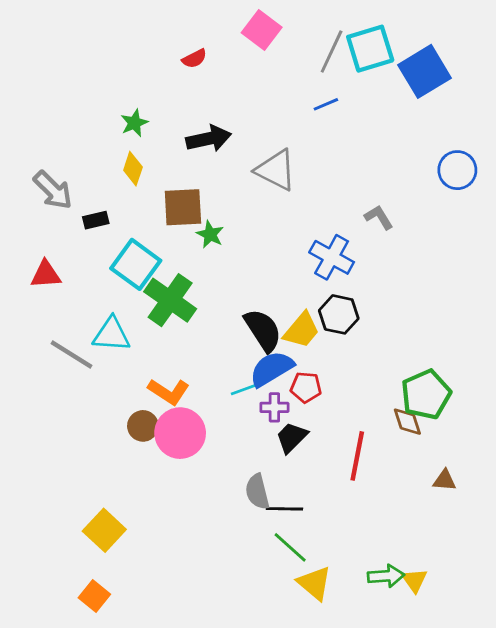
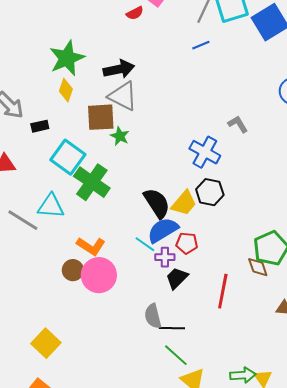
red semicircle: (194, 59) -> (135, 13), moved
green star: (134, 123) -> (67, 58), size x1.8
gray triangle: (276, 170) -> (123, 96), moved
cyan line: (246, 389) -> (145, 244), turned 55

